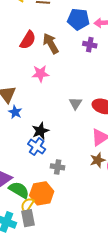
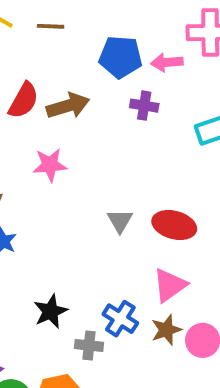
brown arrow: (51, 43) -> (68, 106), turned 105
black star: (40, 131) -> (51, 311), moved
blue cross: (37, 147) -> (120, 319), moved

